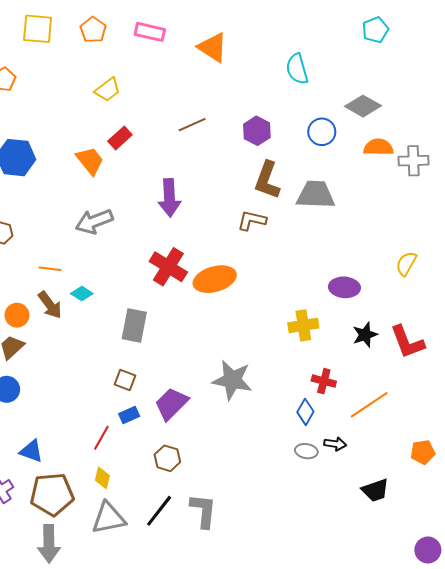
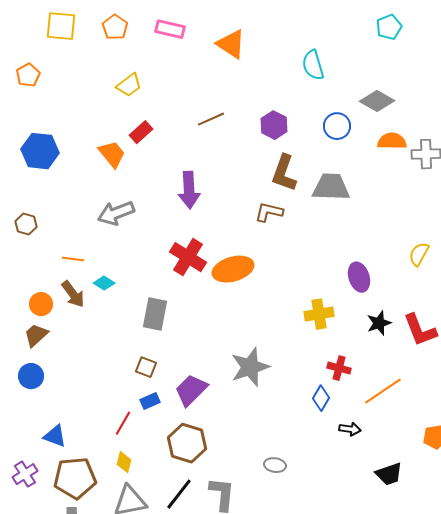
purple ellipse: (344, 287) -> (359, 277), turned 68
gray star: (232, 380) -> (250, 367), turned -30
gray ellipse: (306, 451) -> (275, 465), moved
brown hexagon: (167, 458) -> (187, 443), size x1.5

